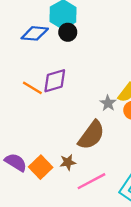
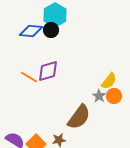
black circle: (68, 32) -> (51, 30), moved
gray star: (108, 103) -> (99, 96), moved

